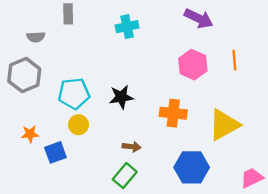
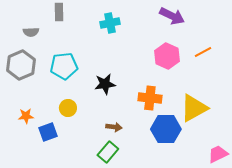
orange line: (234, 60) -> (203, 52), turned 66
cyan pentagon: (74, 94) -> (64, 66), moved
blue hexagon: (192, 167) -> (166, 129), moved

